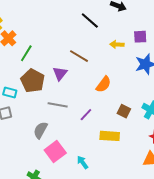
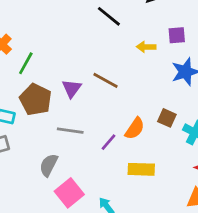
brown line: (79, 56) -> (106, 80), moved
orange semicircle: (104, 84) -> (135, 128), moved
brown square: (124, 111) -> (167, 118), moved

